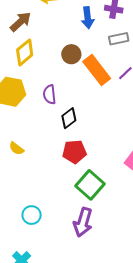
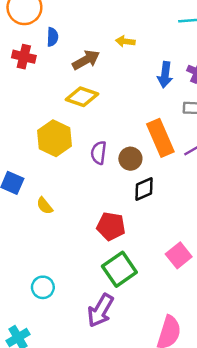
yellow diamond: (25, 52) -> (82, 97), turned 44
brown circle: (71, 54) -> (130, 159), moved
black diamond: (69, 118) -> (144, 189), moved

